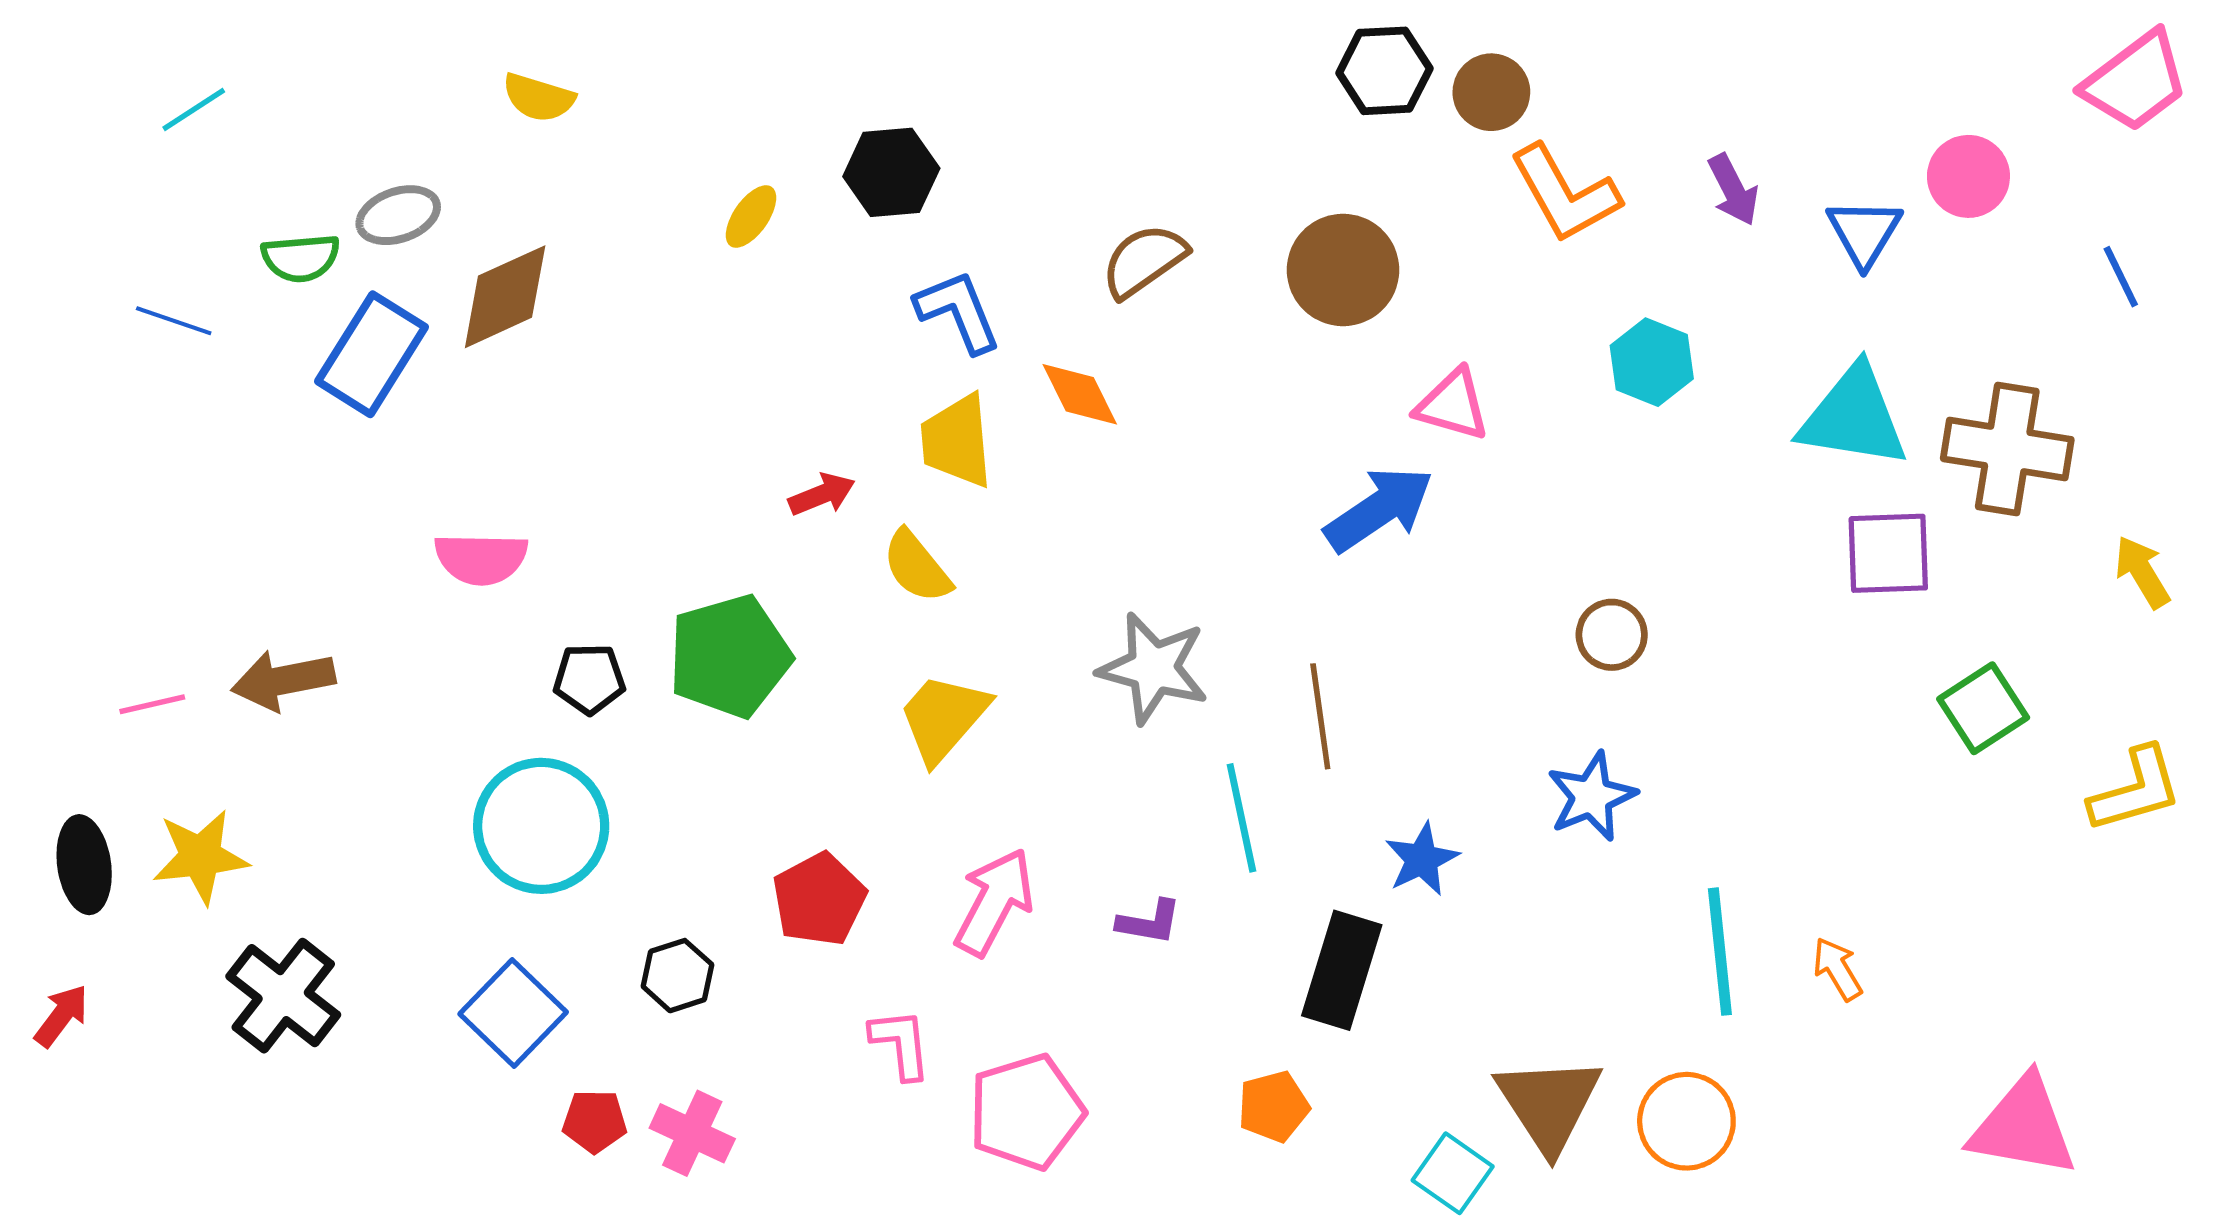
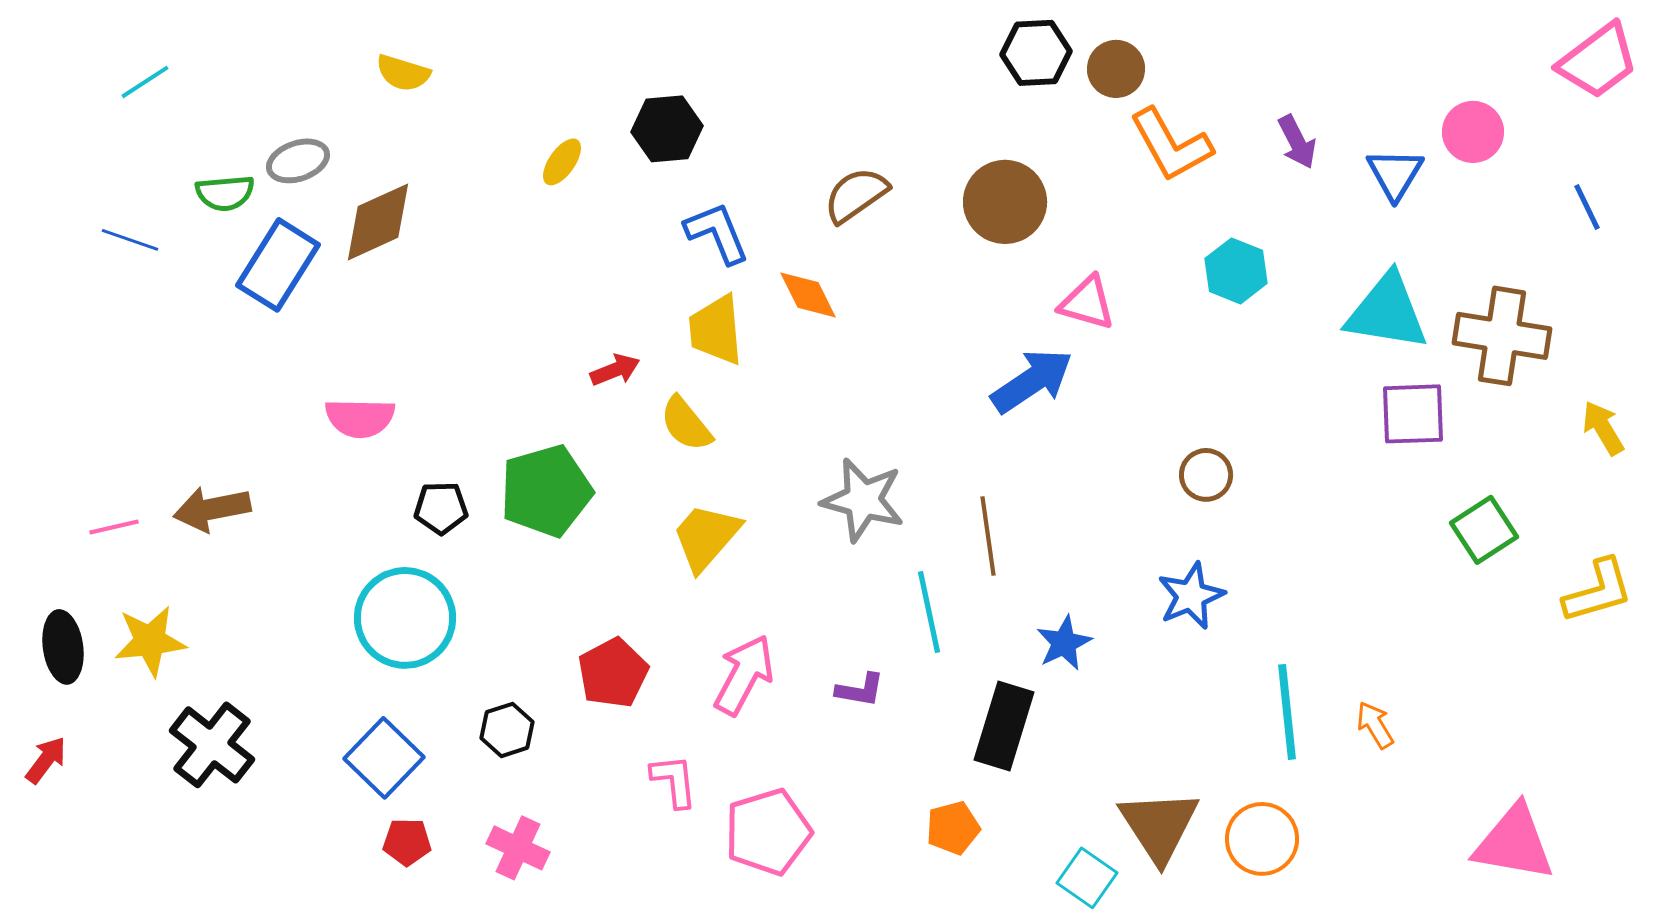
red pentagon: (595, 1121) -> (407, 842), moved

